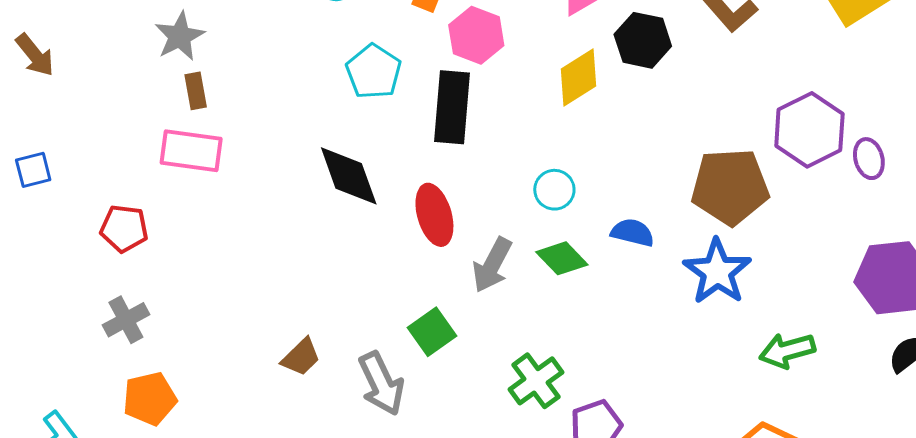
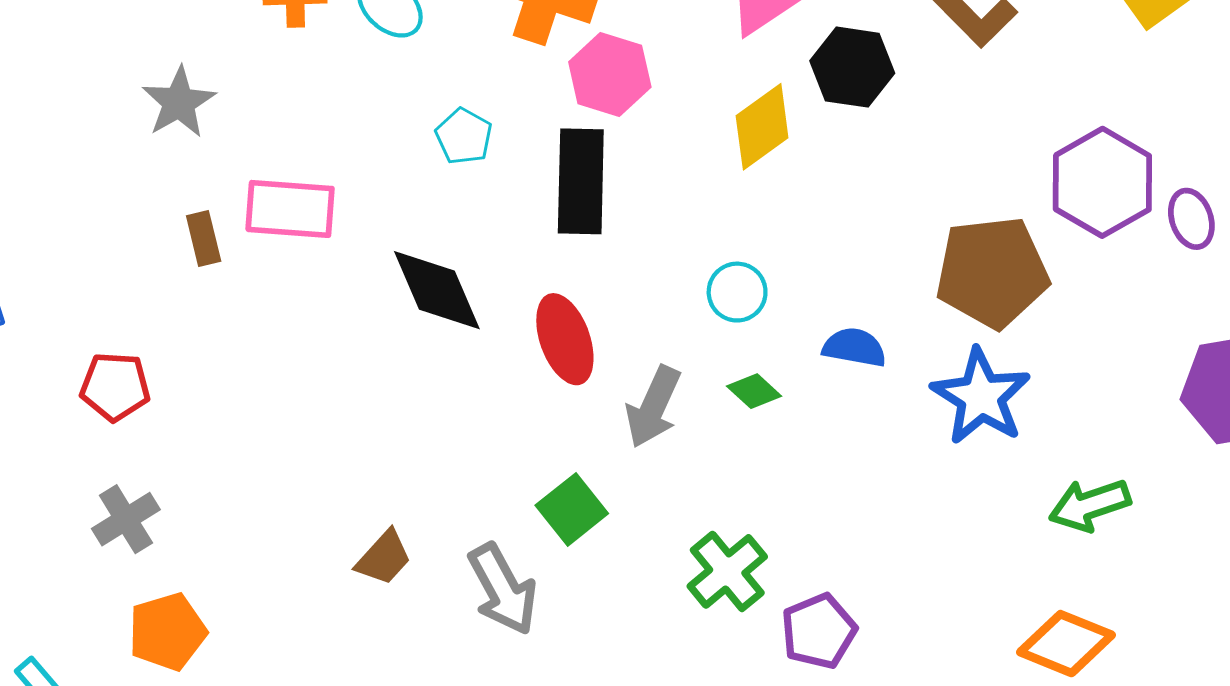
cyan pentagon: (374, 72) -> (464, 136), size x0.7
brown rectangle: (196, 91) -> (204, 238), moved
pink rectangle: (191, 151) -> (290, 209), moved
green diamond: (562, 258) -> (754, 391), size x0.7

